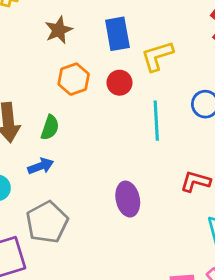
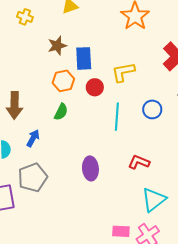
blue rectangle: (117, 34) -> (84, 58), moved
green semicircle: (50, 128) -> (61, 112), moved
blue arrow: (41, 166) -> (33, 138), turned -48

